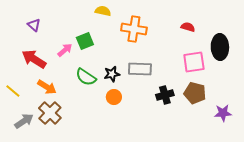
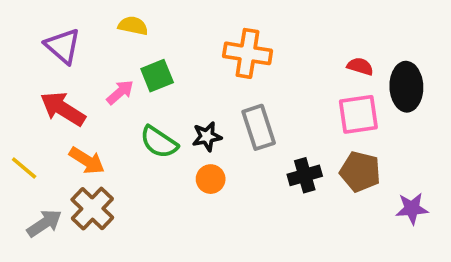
yellow semicircle: (103, 11) -> (133, 26), moved
purple triangle: (34, 25) -> (63, 46), size x1.5
red semicircle: (188, 27) -> (360, 66), moved
gray rectangle: (140, 69) -> (259, 127), turned 70

